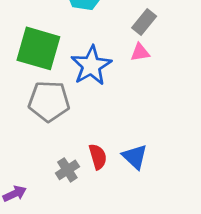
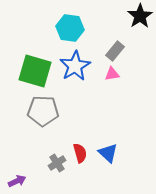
blue star: (91, 66) -> (75, 66), moved

